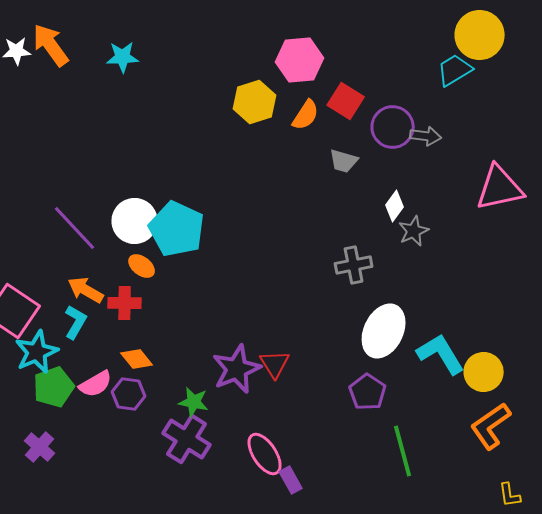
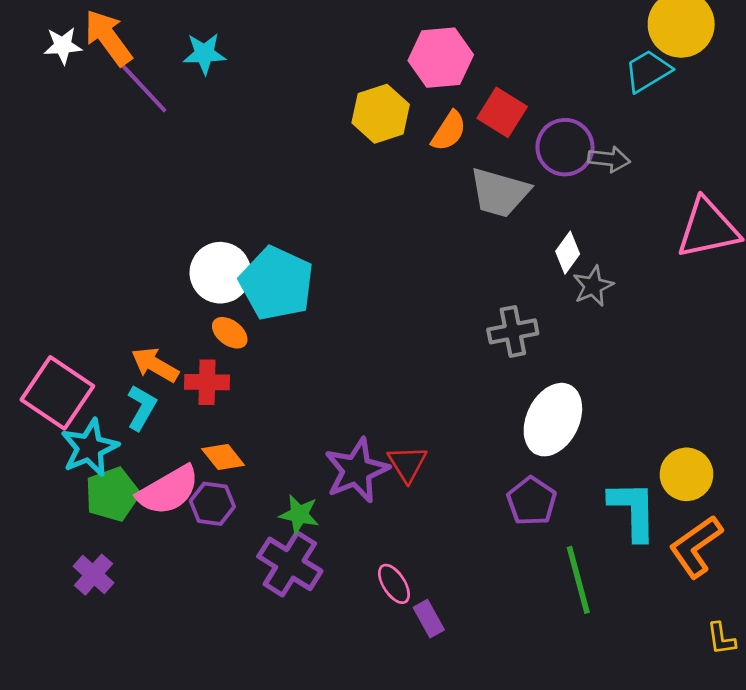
gray trapezoid: (344, 161) -> (500, 193), size x1.6
purple line: (75, 228) -> (140, 84), moved
cyan L-shape: (441, 354) -> (633, 510), moved, turned 30
pink semicircle: (96, 384) -> (168, 490), size x1.4
pink ellipse: (265, 454) -> (394, 584), size x0.7

